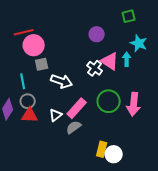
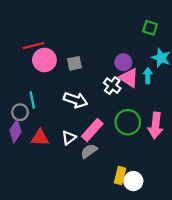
green square: (129, 16) -> (150, 28), turned 32
purple circle: (97, 34) -> (123, 62), moved
gray square: (42, 64) -> (74, 63), moved
gray circle: (28, 101) -> (20, 112), moved

